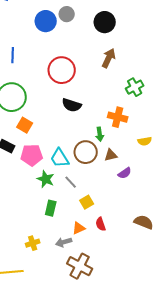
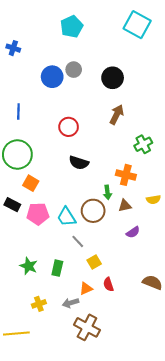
red circle: (62, 70) -> (69, 127), size x0.7
brown triangle: (111, 155) -> (125, 206), moved
green star: (46, 179) -> (29, 266), moved

